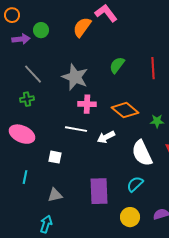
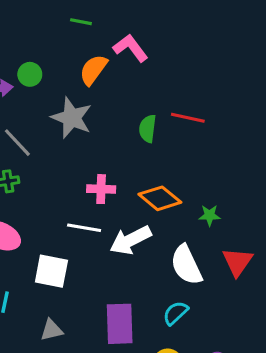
green semicircle: (117, 65) -> (148, 129), turned -30
red line: (153, 68) -> (188, 118), moved, turned -75
gray star: (75, 77) -> (72, 118), moved
white arrow: (106, 137) -> (131, 240), size x1.5
white square: (55, 157) -> (51, 271), size x1.6

